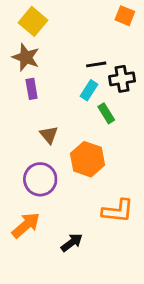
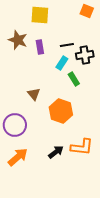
yellow square: (33, 21) -> (40, 15), moved, turned -36
purple rectangle: (32, 89) -> (40, 47), moved
purple circle: (40, 179) -> (15, 125), moved
black arrow: (72, 242) -> (56, 152), moved

